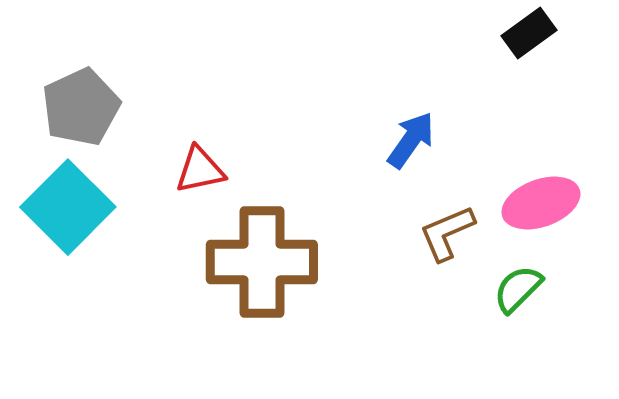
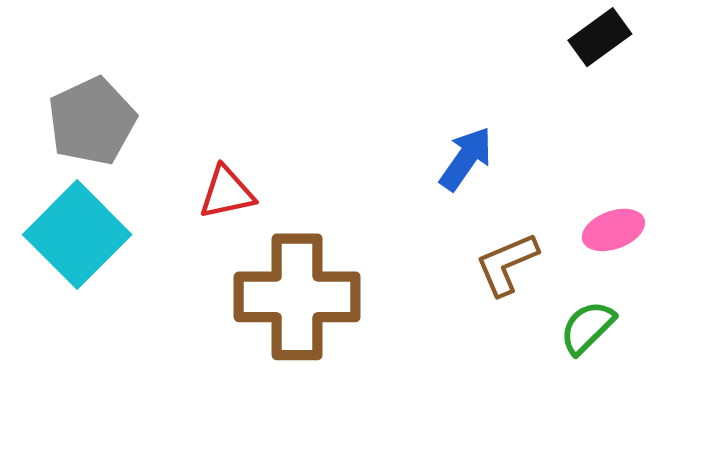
pink ellipse: (541, 203) -> (613, 230), size x0.7

